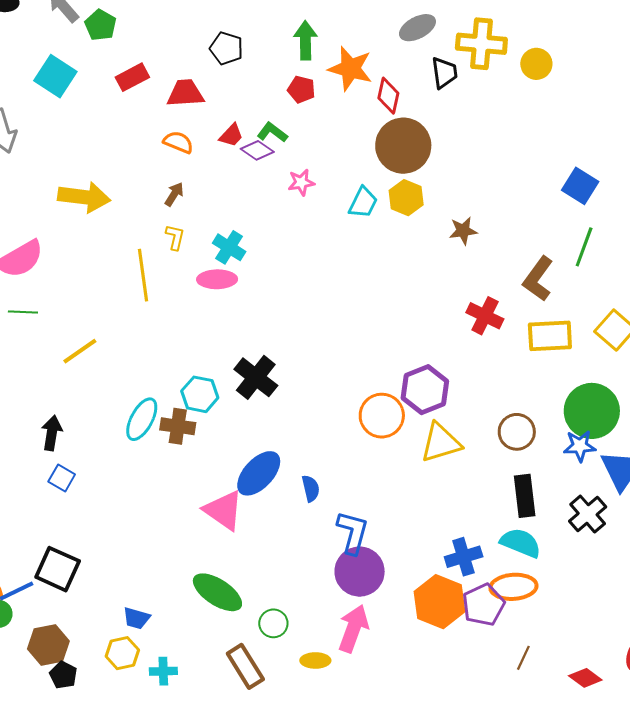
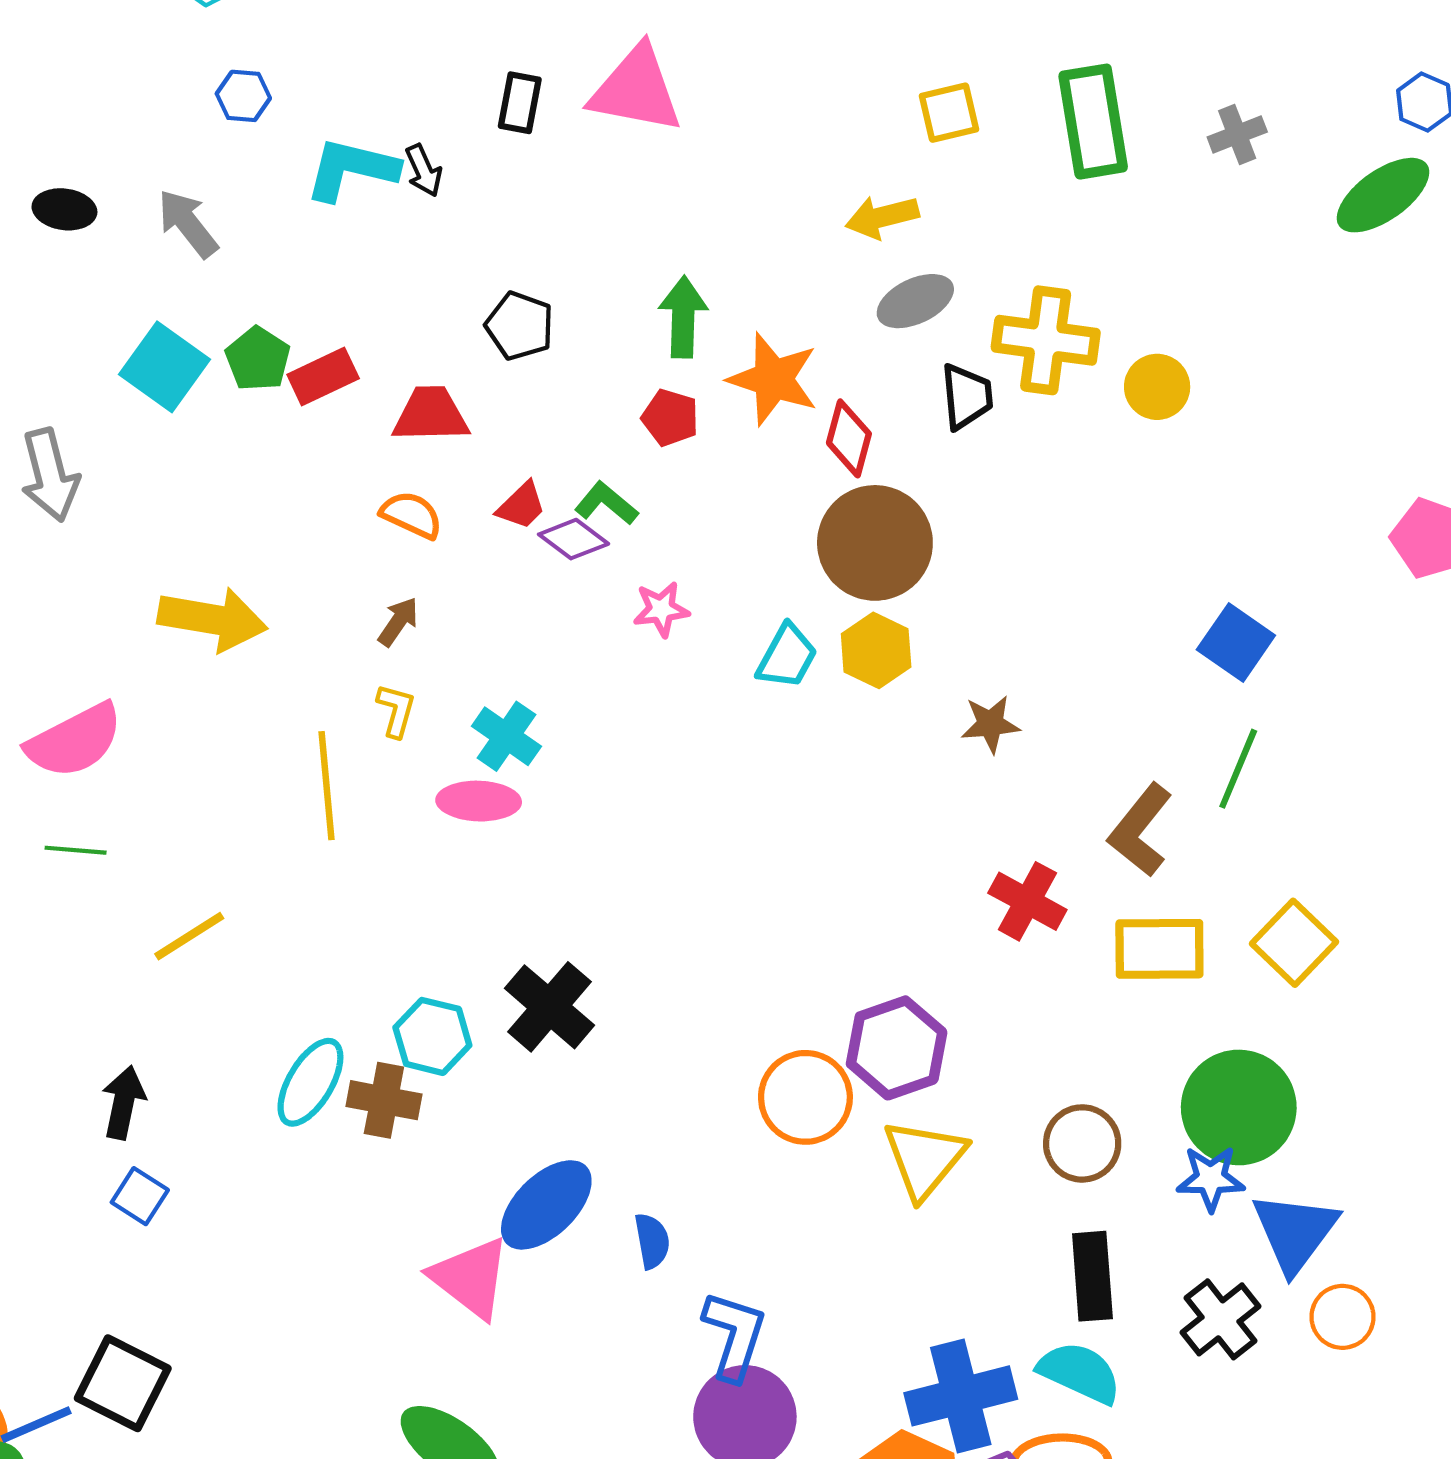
green pentagon: (100, 25) -> (258, 359), moved
yellow triangle: (441, 443) -> (924, 1159), turned -36
blue cross: (464, 557) -> (961, 1396), size x1.4

